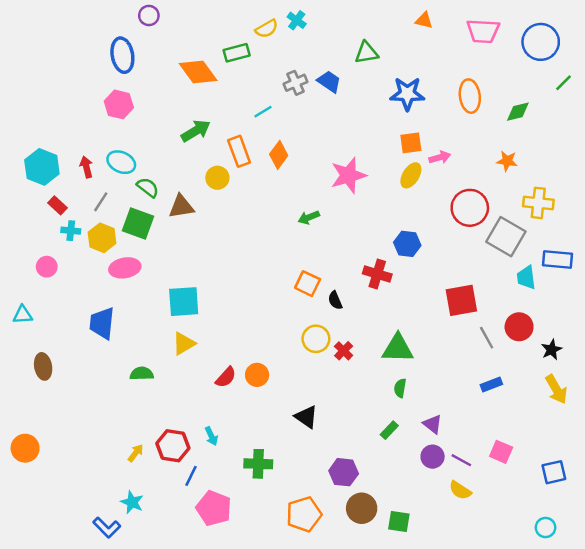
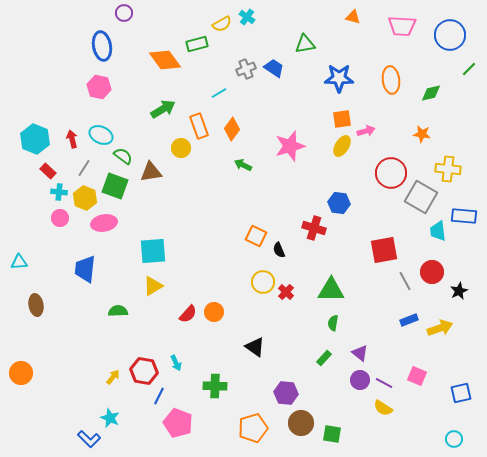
green arrow: (309, 217) -> (243, 165), moved, turned 48
pink circle: (47, 267) -> (60, 218), moved
yellow arrow: (556, 389) -> (440, 328), moved, turned -80

